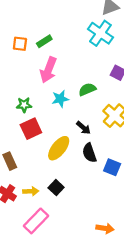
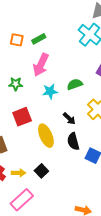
green star: (24, 105) -> (16, 84), moved
yellow ellipse: (59, 148) -> (46, 136), turned -65

